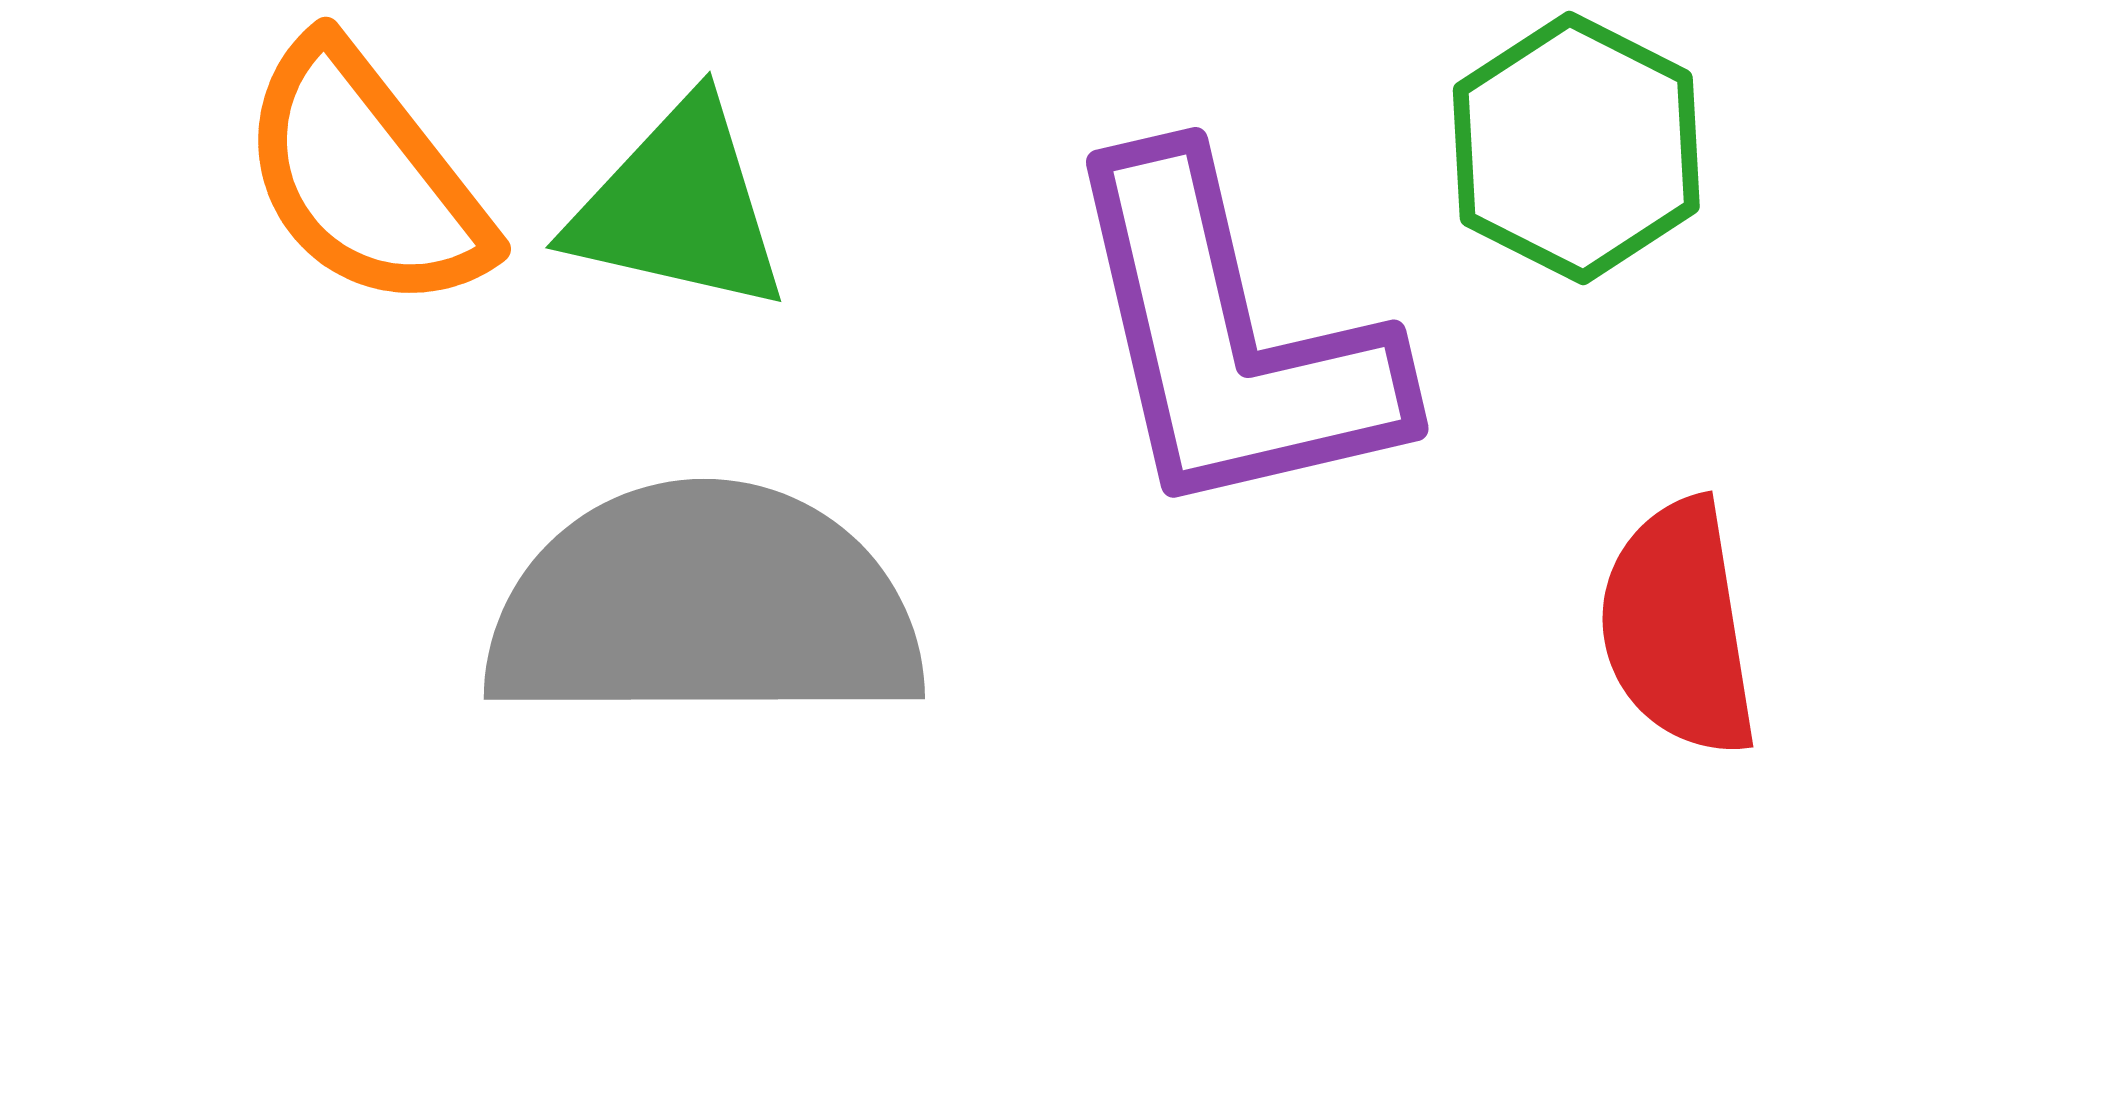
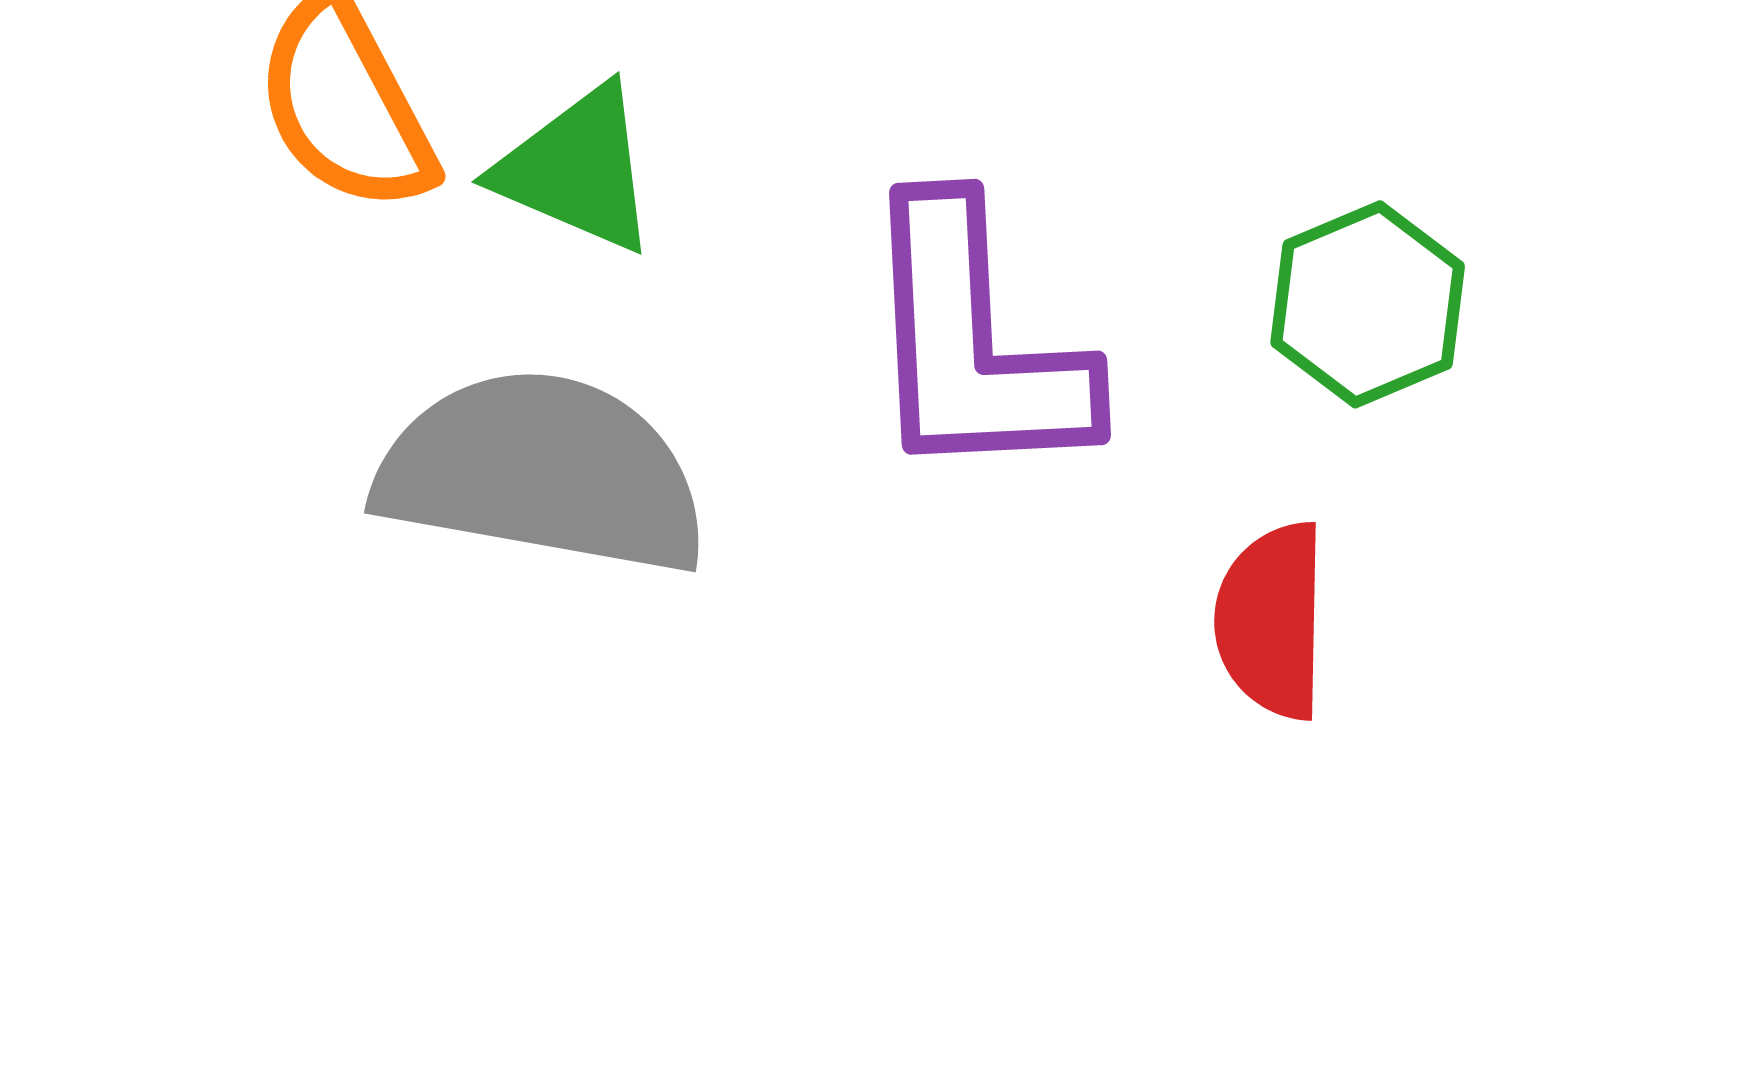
green hexagon: (1576, 148) -> (1368, 304), moved

